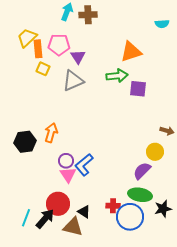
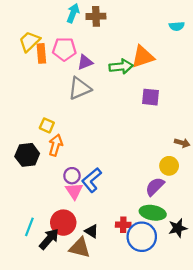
purple triangle: (78, 57) -> (85, 62), turned 42
yellow square: (43, 69) -> (47, 125), moved
green arrow: (117, 76) -> (121, 67), moved
cyan line: (26, 218) -> (29, 227), moved

